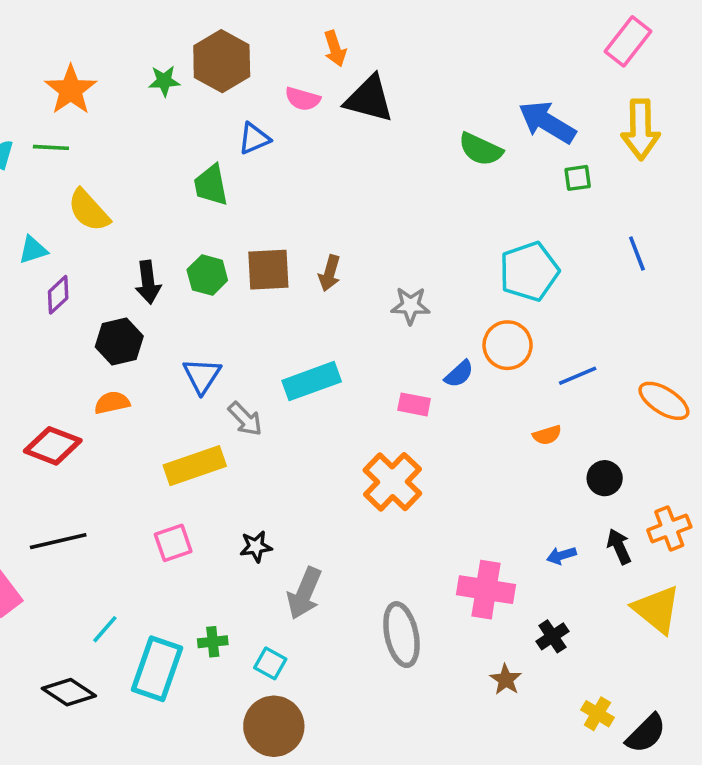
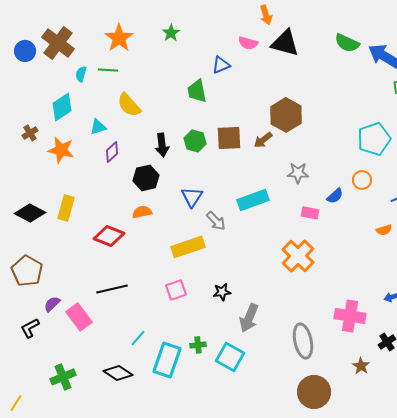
brown hexagon: (222, 61) -> (286, 115), moved
green star: (164, 81) -> (171, 33), turned -30
green semicircle: (481, 149) -> (347, 43), moved
brown arrow: (330, 273) -> (263, 140), turned 36
gray star: (410, 306) -> (298, 173), moved
orange circle: (508, 345) -> (362, 180), size x0.7
cyan square: (270, 663) -> (230, 357), size x1.6
brown circle: (274, 726) -> (314, 392), moved

